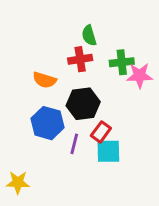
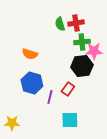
red cross: (80, 59) -> (76, 23), moved
black hexagon: (83, 104) -> (82, 66), moved
cyan square: (108, 151) -> (70, 120), moved

